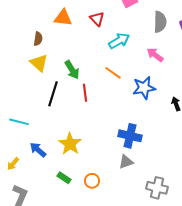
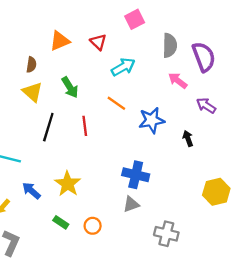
orange triangle: (63, 18) -> (60, 41), turned -30
pink arrow: (155, 55) -> (178, 81), moved
green arrow: (72, 70) -> (70, 87), moved

